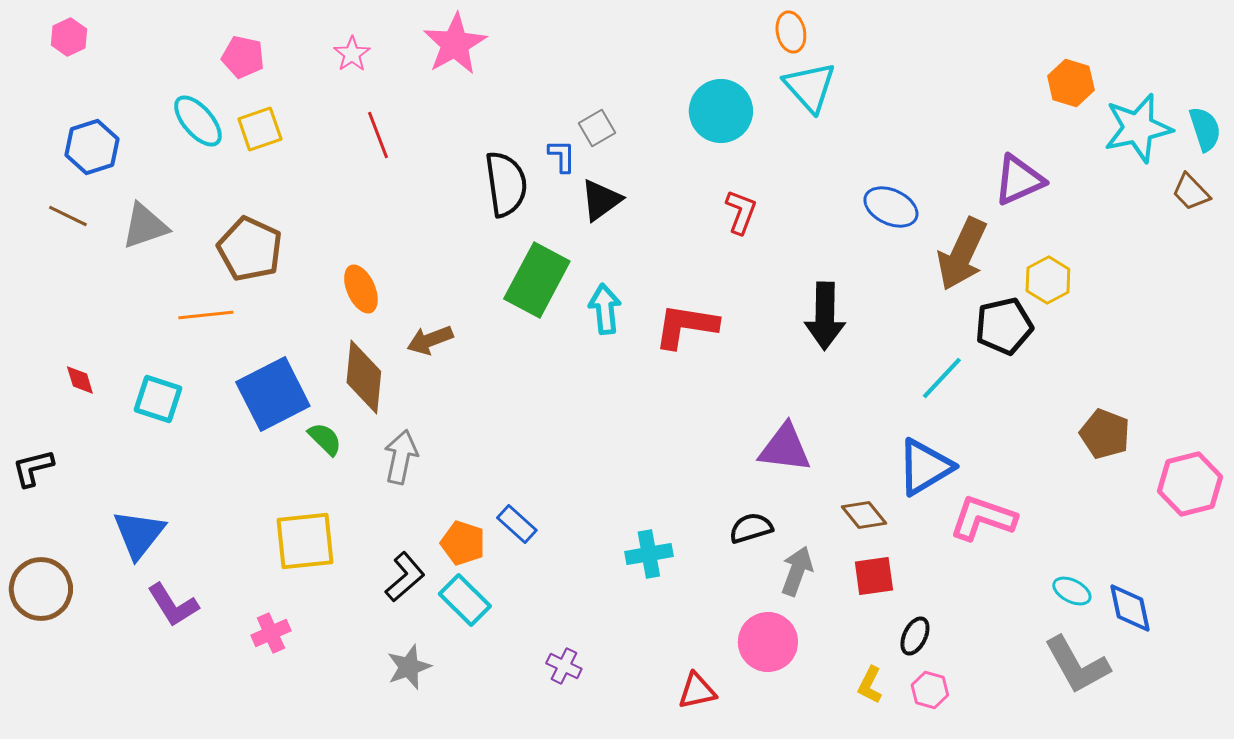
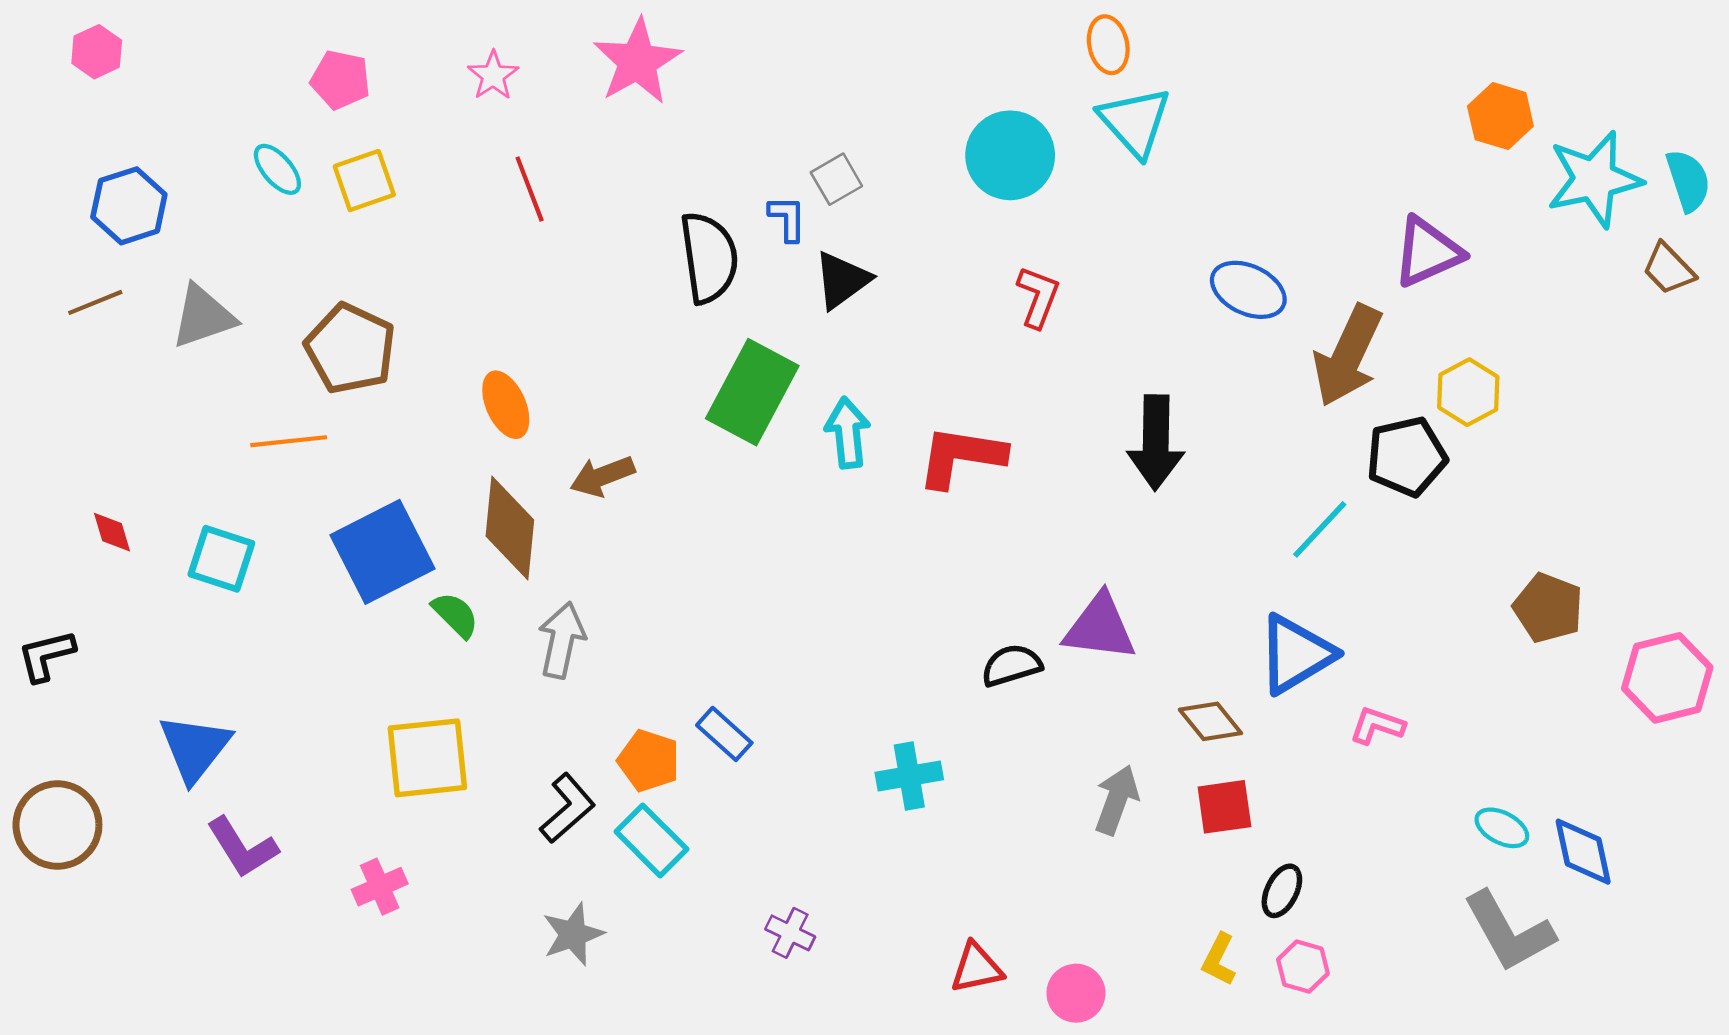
cyan ellipse: (198, 121) -> (277, 169), size x0.7
brown line: (68, 216) -> (95, 302), turned -48
pink L-shape: (983, 518) -> (1377, 726), size x0.6
black semicircle: (751, 528) -> (1012, 665), moved
pink circle: (768, 642) -> (1076, 993), moved, size x0.7

